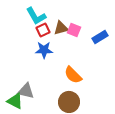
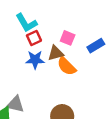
brown triangle: (61, 28) -> (56, 53), moved
orange semicircle: (73, 75) -> (67, 66), moved

